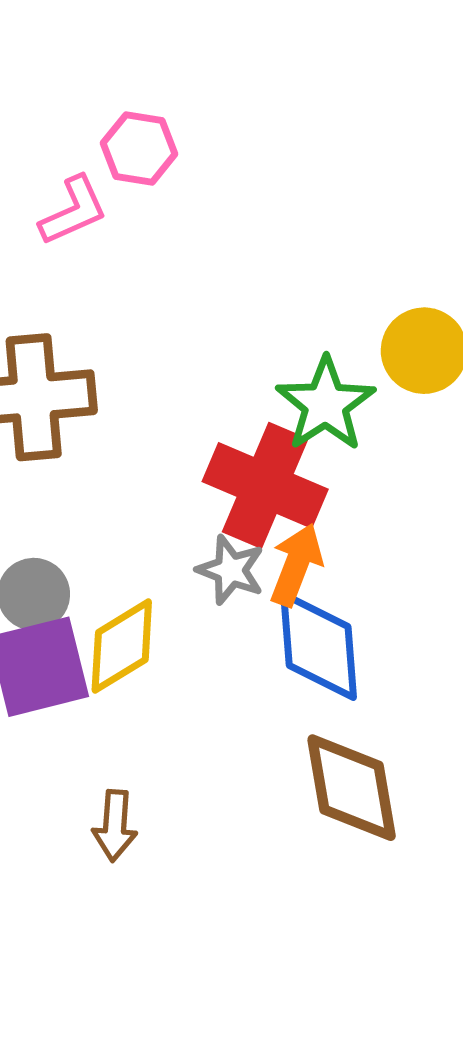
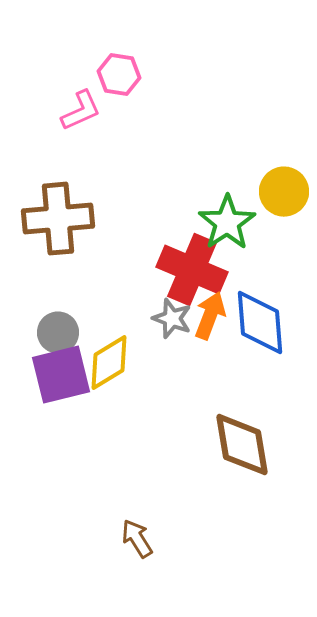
blue diamond: (319, 646) -> (260, 323), moved
brown arrow: (115, 826) -> (137, 539), moved, turned 144

